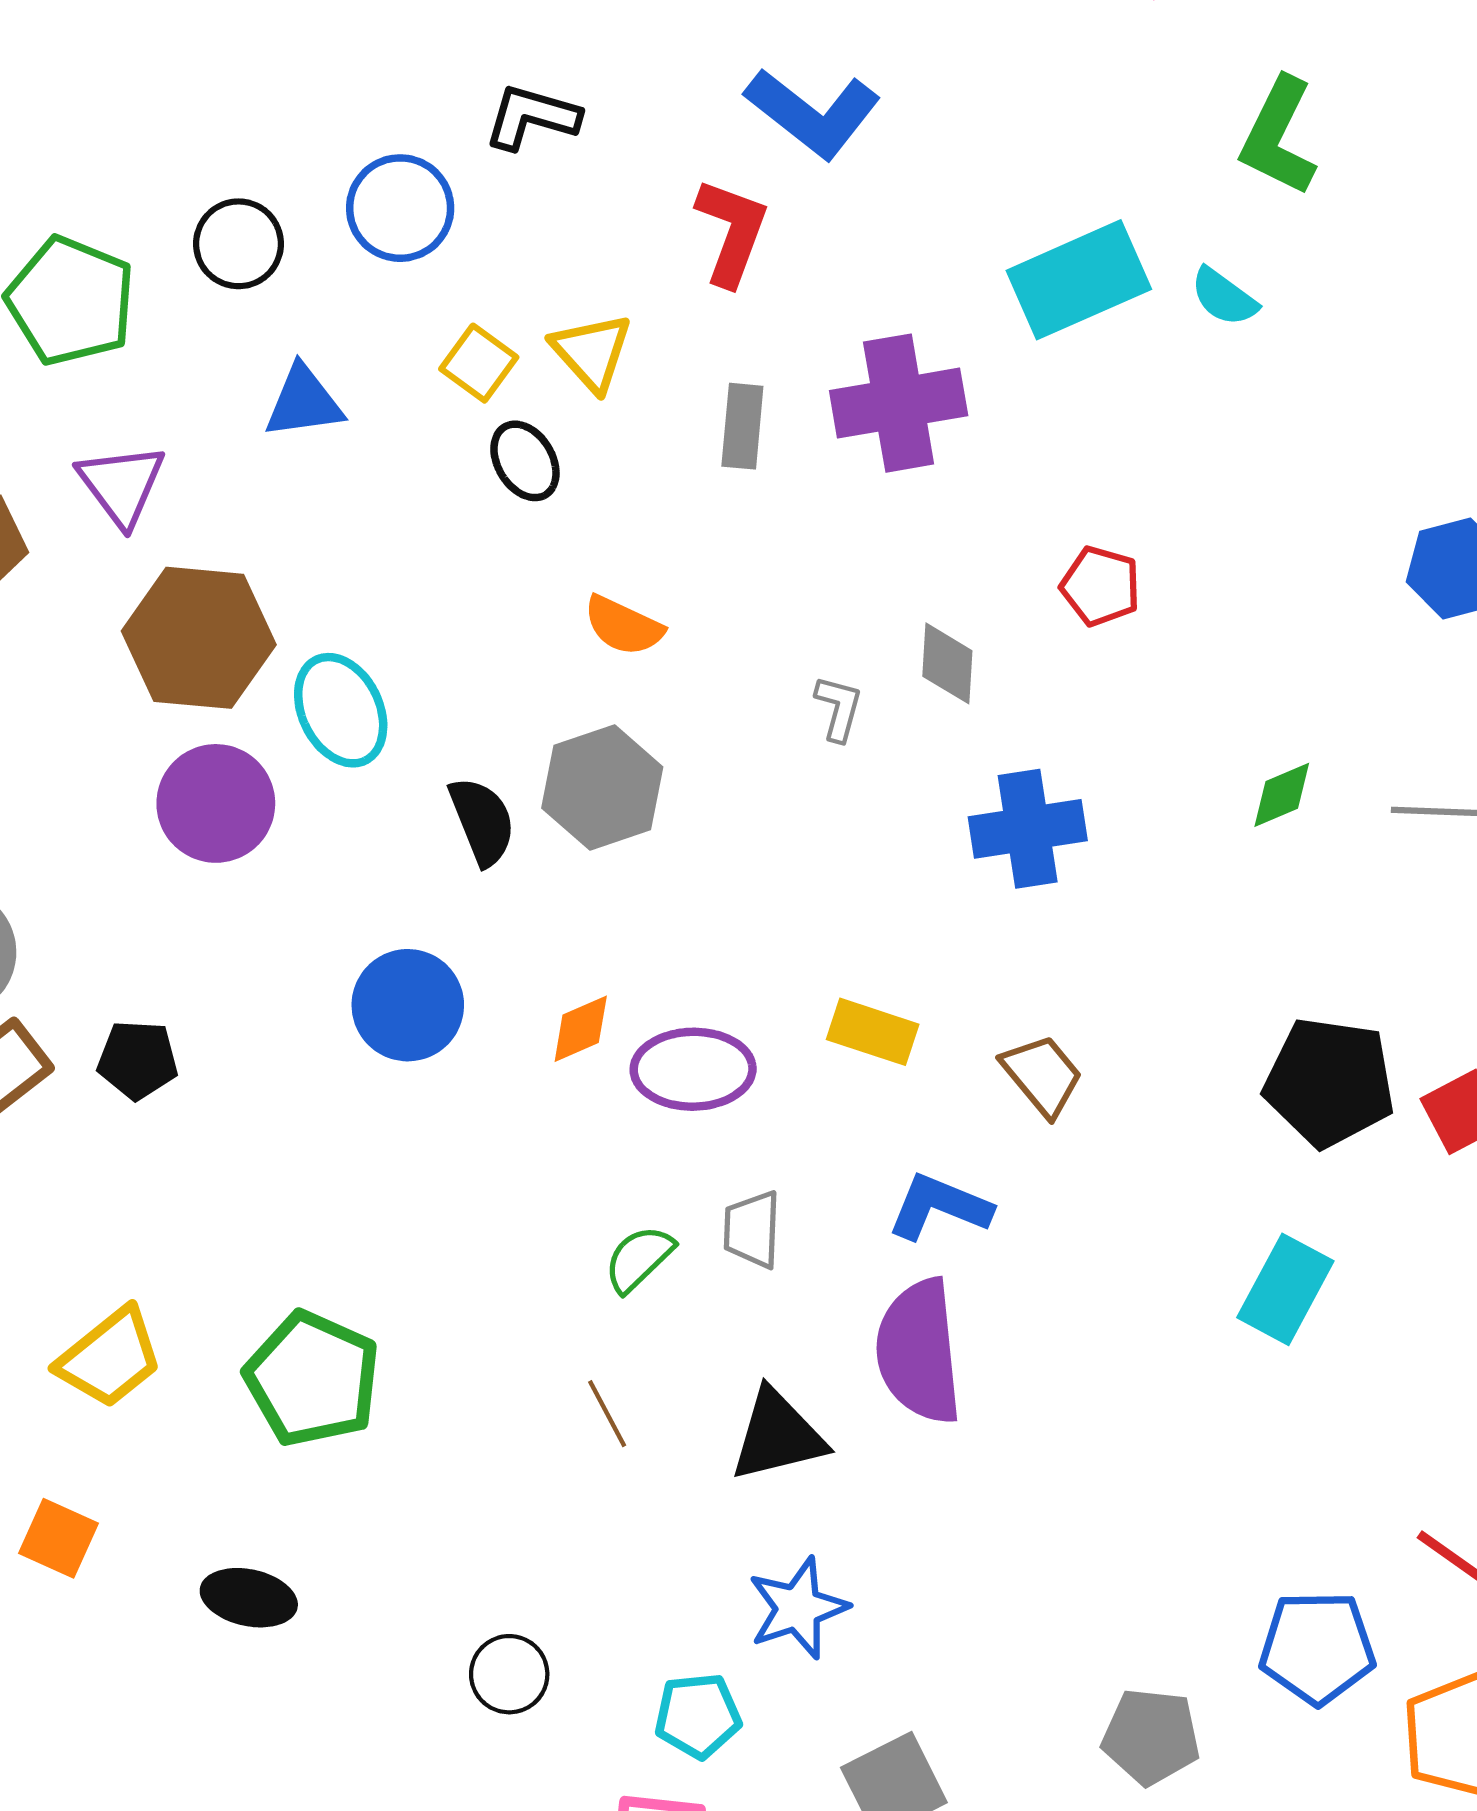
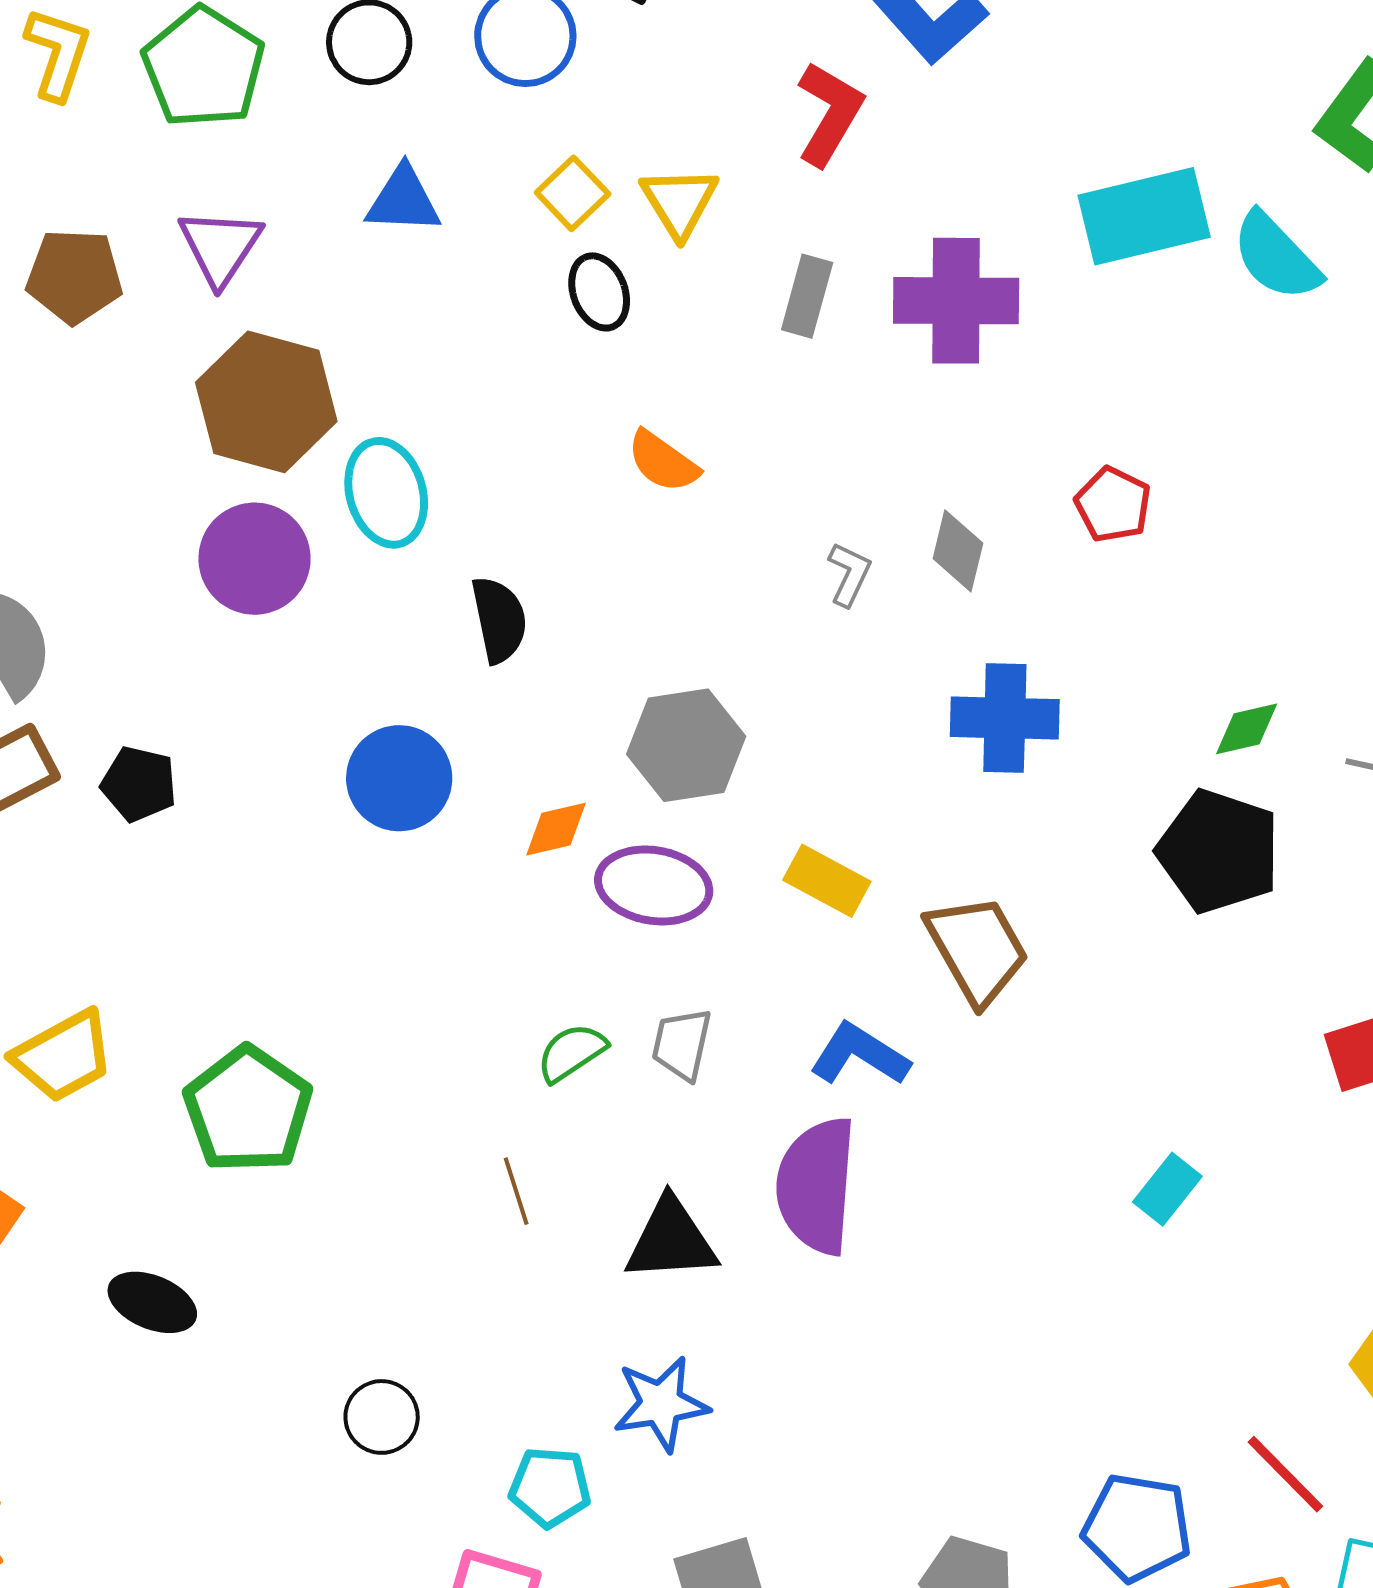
cyan semicircle: (1224, 297) -> (1276, 257), size x1.5
gray hexagon: (602, 788) -> (686, 745), moved
brown trapezoid: (1042, 1075) -> (977, 949), size x1.4
black pentagon: (1329, 1082) -> (1219, 851), moved
cyan rectangle: (1285, 1289) -> (1167, 1189), size x0.7

